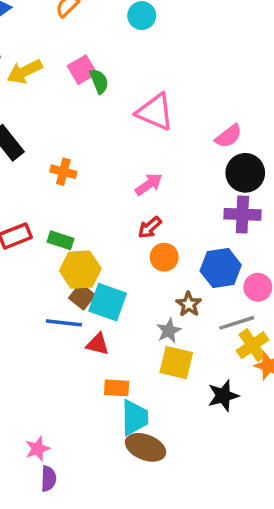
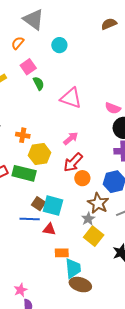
pink square: (82, 70) -> (28, 67), moved
pink semicircle: (229, 136) -> (113, 108), turned 63
red arrow: (150, 227) -> (73, 162), size x1.5
green rectangle: (60, 240) -> (24, 173), size x1.6
yellow hexagon: (80, 270) -> (40, 154), moved
brown star: (189, 304) -> (98, 203), size x1.5
yellow square: (176, 363) -> (94, 236), turned 30

